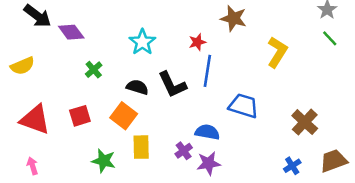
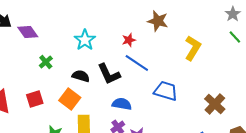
blue line: (207, 71) -> (137, 63), turned -65
blue semicircle: (207, 132) -> (122, 104), moved

